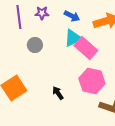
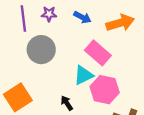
cyan triangle: (73, 38) -> (84, 75), moved
gray circle: (35, 45) -> (41, 50), size x1.6

